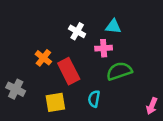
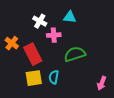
pink cross: (104, 48) -> (54, 35), moved
yellow square: (55, 102) -> (34, 78), moved

